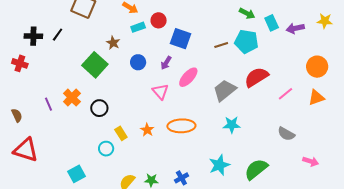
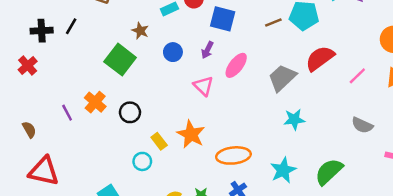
red cross: (20, 63) -> (28, 66), turned 35
orange ellipse: (181, 126) -> (233, 155), moved
orange star: (147, 130) -> (191, 134), size x1.6

